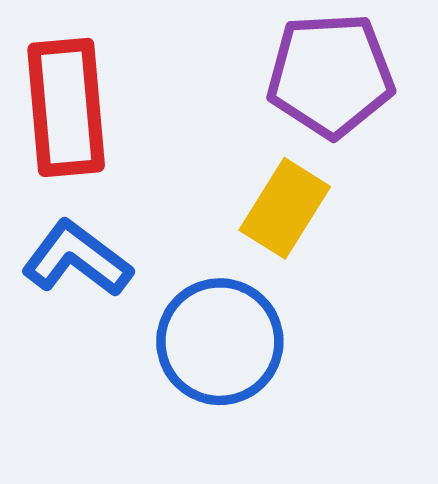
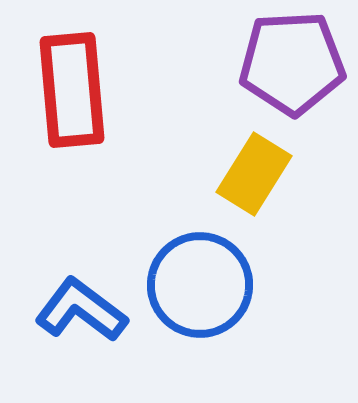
blue L-shape: (77, 259) -> (81, 310), moved

